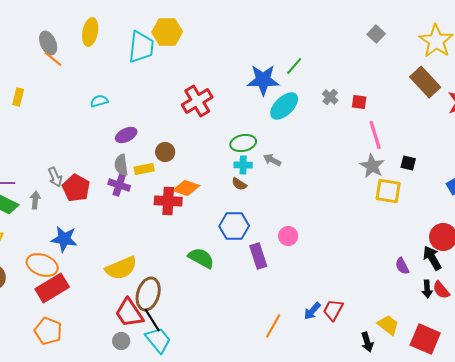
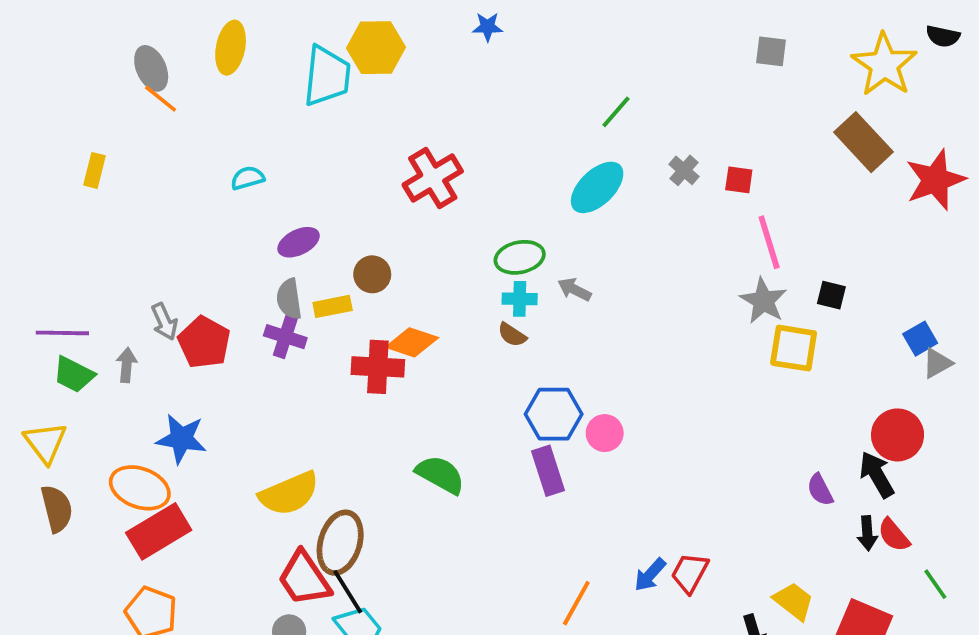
gray square: (376, 34) -> (771, 51), turned -36
blue star: (263, 80) -> (487, 27), moved, size x0.5
blue hexagon: (234, 226) -> (554, 414), moved

